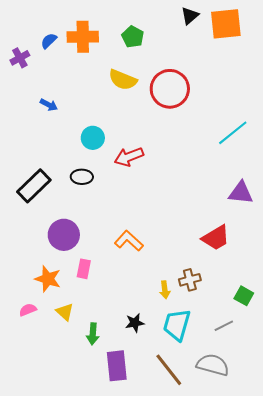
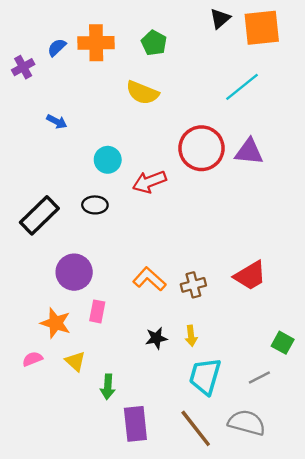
red circle: (170, 89) -> (201, 148), moved
cyan line: (233, 133) -> (242, 87), moved
purple triangle: (241, 193) -> (249, 152), moved
brown cross: (190, 280) -> (193, 285), moved
black star: (135, 323) -> (156, 338), moved

